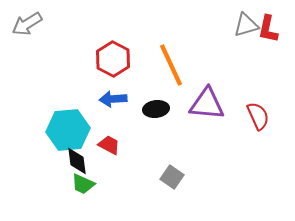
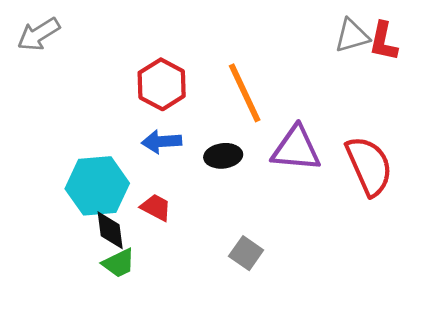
red semicircle: (258, 116) -> (369, 166), size x1.5
green trapezoid: (83, 184) -> (119, 263), turned -50

